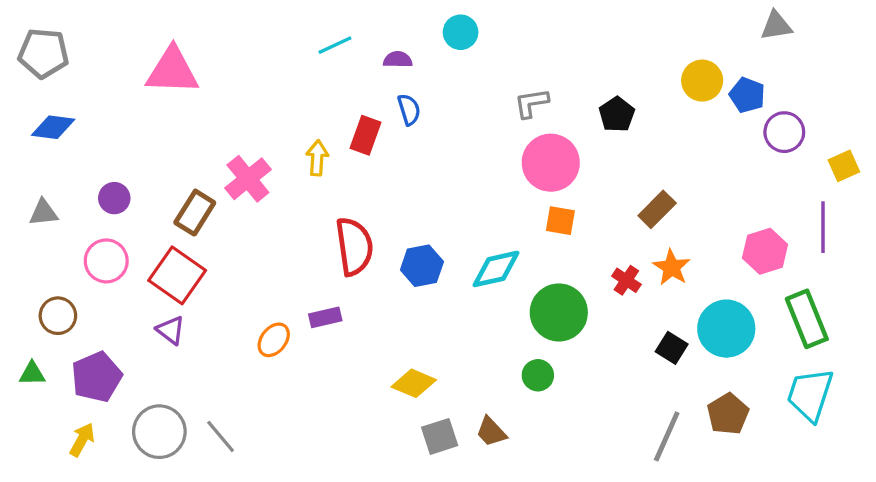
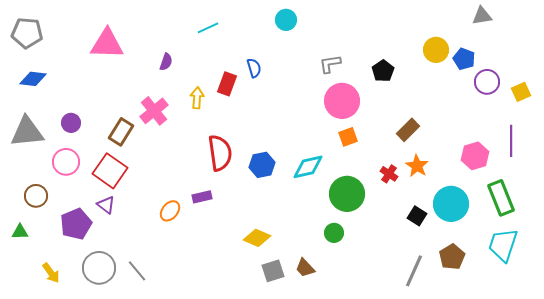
purple semicircle: (398, 60) -> (166, 62), moved, turned 108
yellow square: (844, 166) -> (521, 92), moved
gray triangle: (43, 213) -> (27, 132), size x1.8
orange square: (560, 221) -> (348, 137), turned -30
purple pentagon: (97, 377) -> (76, 224), moved
yellow arrow: (82, 440) -> (51, 273), turned 115

